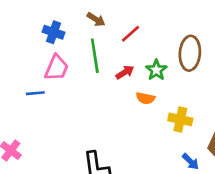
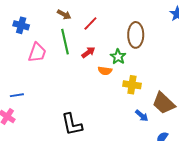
blue cross: (54, 32) -> (21, 25), moved
green star: (156, 70) -> (118, 57), moved
blue line: (35, 93) -> (17, 95), moved

